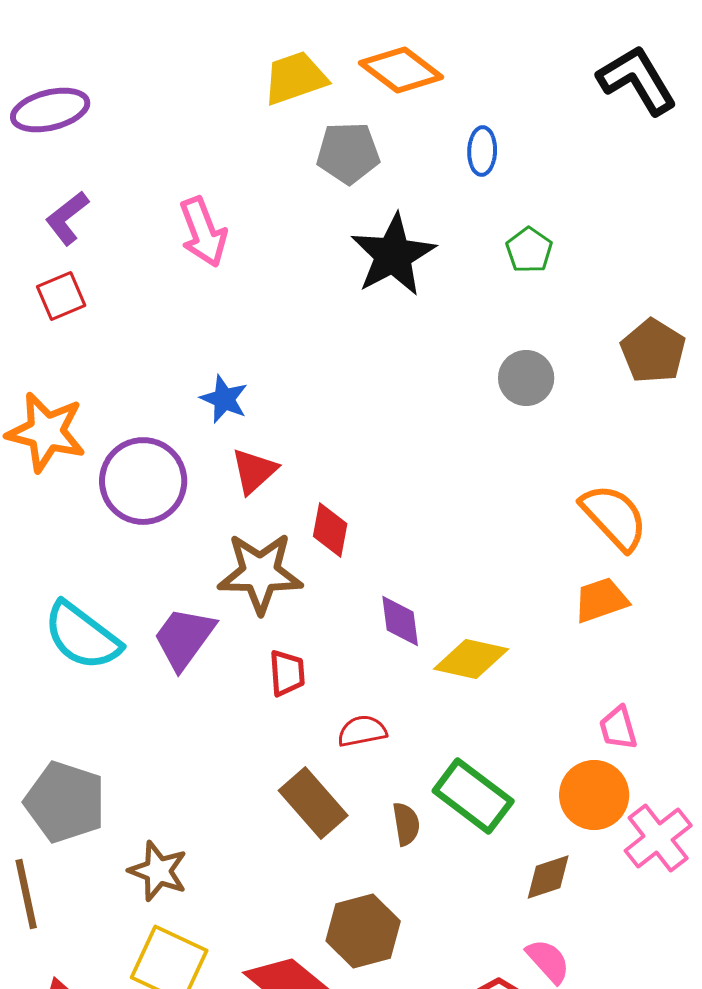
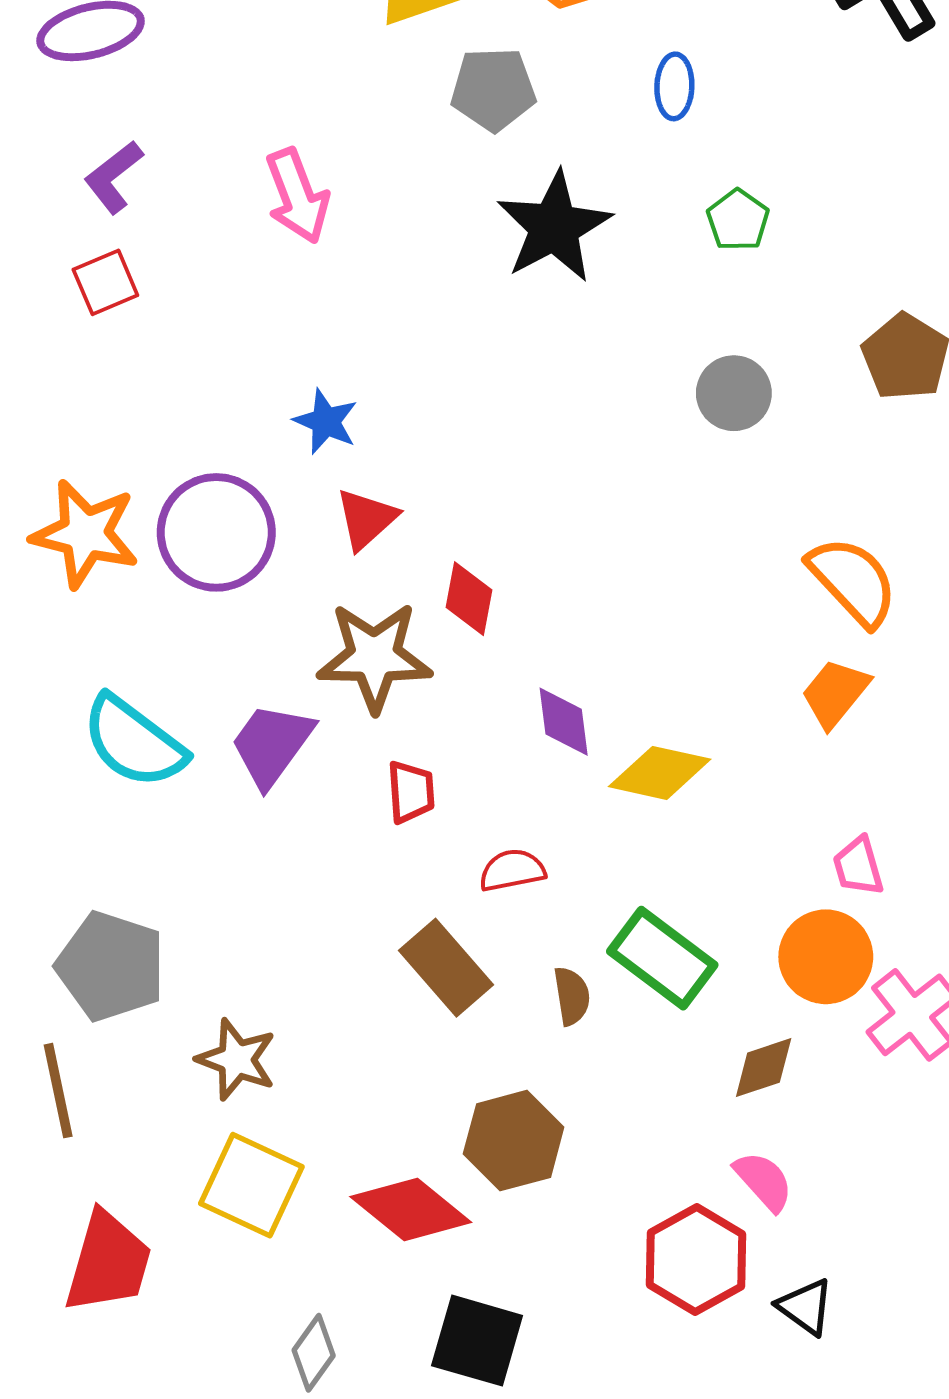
orange star: (46, 432) -> (85, 534), moved
orange trapezoid: (601, 600) -> (835, 693), turned -32

